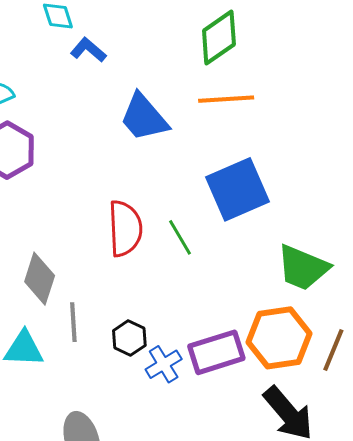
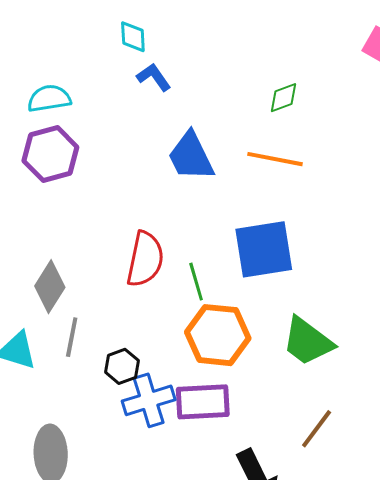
green diamond: (219, 37) -> (283, 98), size x0.6
orange hexagon: (279, 338) -> (218, 335), moved
blue cross: (164, 364) -> (149, 400), size x1.4

